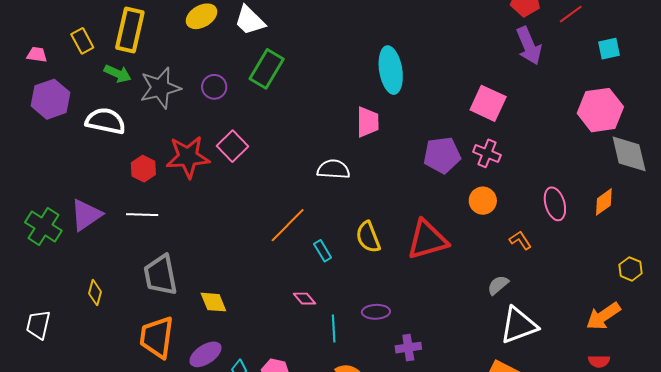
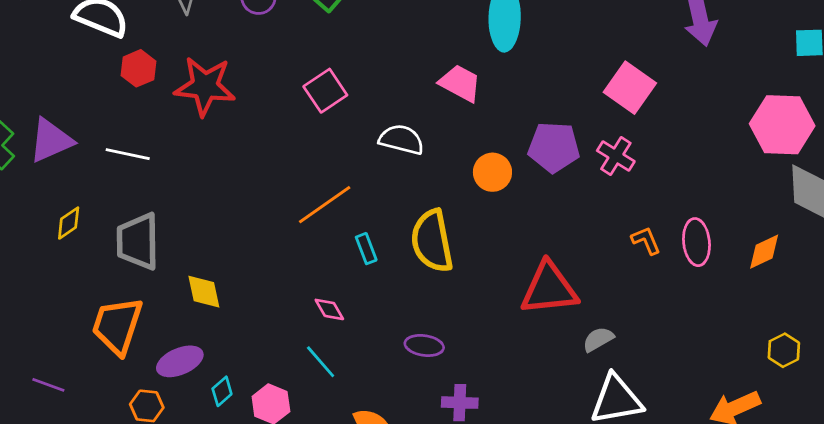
pink trapezoid: (368, 122) -> (460, 83), turned -72
pink square: (232, 146) -> (325, 91), moved
red hexagon: (143, 169) -> (138, 68), moved
orange circle: (483, 201) -> (492, 172), moved
yellow semicircle: (368, 237) -> (432, 241), size x1.4
red triangle: (427, 240) -> (549, 289), moved
orange L-shape: (520, 240) -> (646, 241), moved
yellow diamond: (95, 293) -> (69, 223), moved, turned 30
cyan line: (334, 328) -> (321, 362), moved, turned -48

